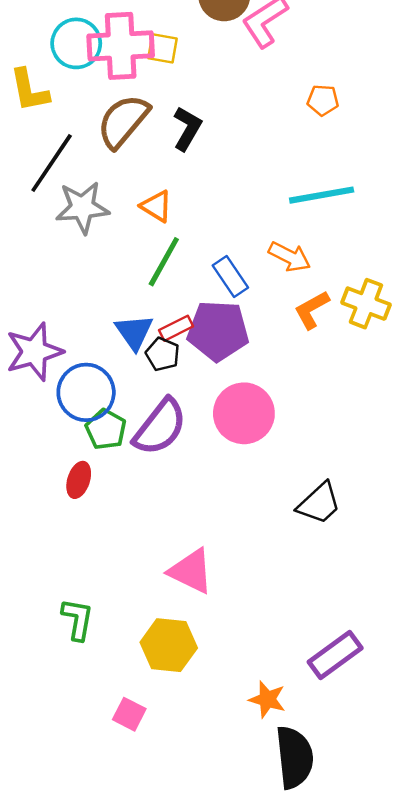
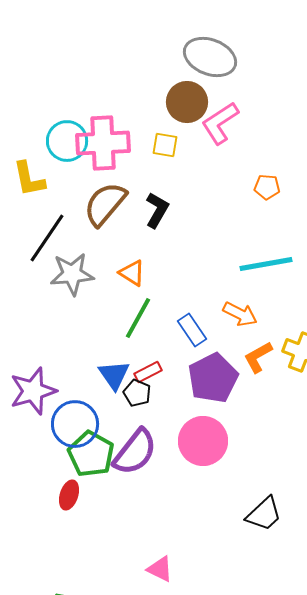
yellow square: (163, 48) -> (165, 145), moved
purple pentagon: (218, 331) -> (213, 378), moved, turned -30
green pentagon: (106, 429) -> (91, 454), size x1.4
pink triangle: (191, 571) -> (160, 569), size x0.7

